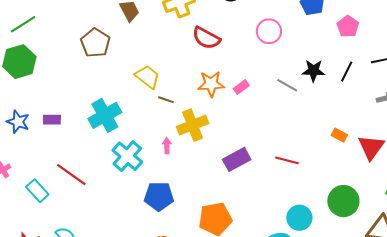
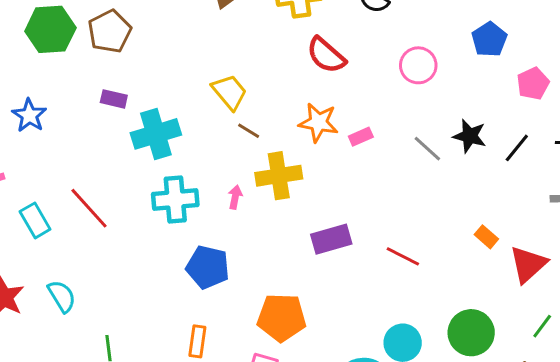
brown pentagon: (95, 43) -> (110, 31), moved
purple rectangle: (52, 120) -> (114, 99), moved
cyan cross: (127, 156) -> (175, 200), turned 32

